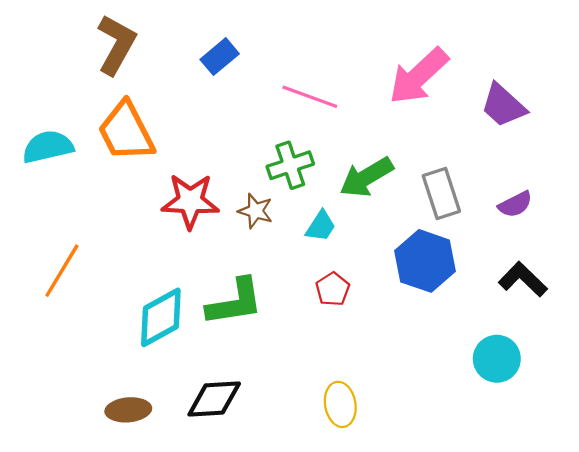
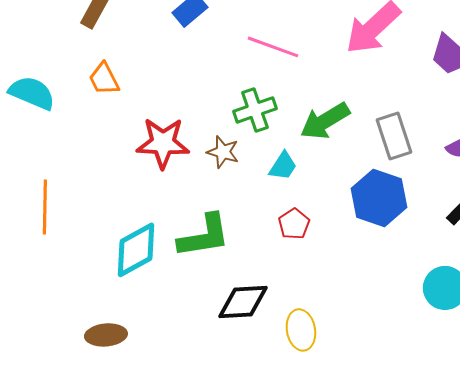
orange trapezoid: (126, 132) -> (104, 79), size x0.6
cyan semicircle: (48, 147) -> (32, 93), turned 36
orange line: (62, 271) -> (45, 207), turned -30
black diamond: (214, 399) -> (243, 302), moved

